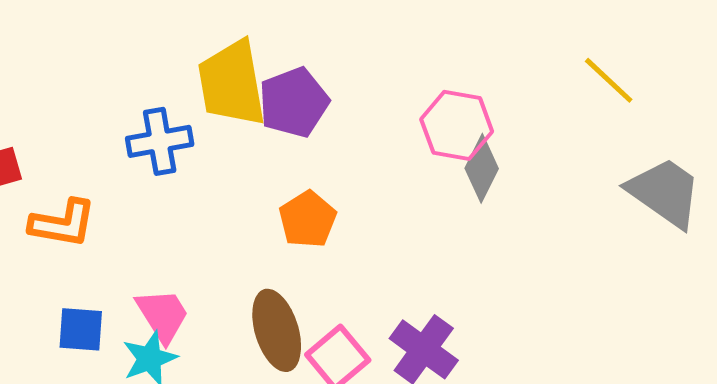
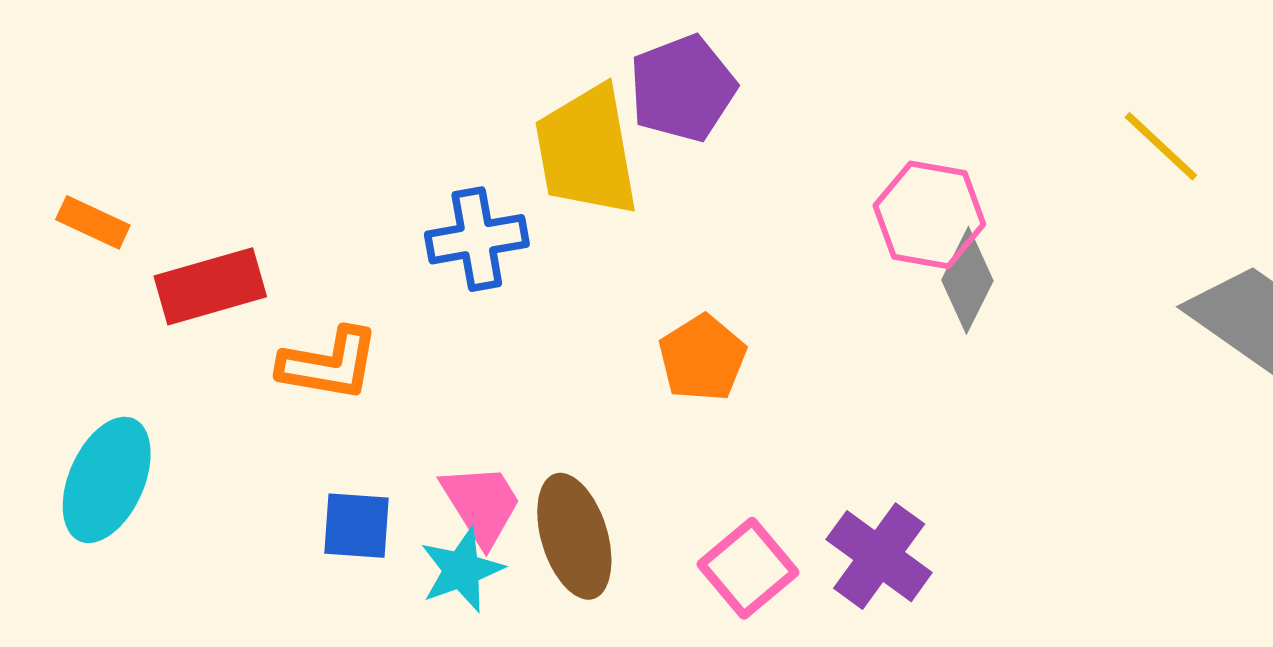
purple pentagon: (294, 102) -> (683, 88), moved
brown ellipse: (277, 330) -> (574, 536), moved

